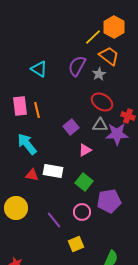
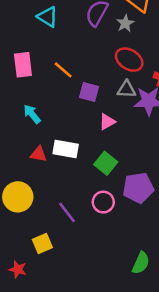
orange line: (37, 110) -> (63, 70), moved, turned -35
purple square: (71, 127) -> (89, 92), turned -35
cyan arrow: (27, 144) -> (32, 114), size x0.7
yellow square: (76, 244) -> (42, 244), moved

